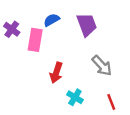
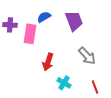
purple cross: (12, 29) -> (10, 25), turned -32

